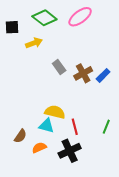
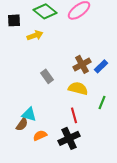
gray rectangle: (59, 67) -> (47, 76), moved
yellow semicircle: (55, 112) -> (78, 88), moved
cyan triangle: (47, 126) -> (29, 114), moved
green line: (106, 127) -> (102, 102), moved

